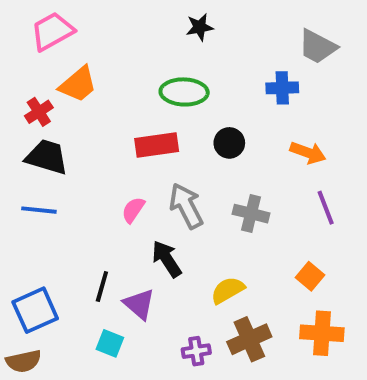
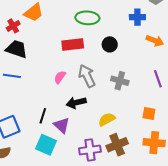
orange arrow: (308, 153) -> (155, 41), moved
black arrow: (167, 259) -> (76, 103), turned -72
orange square: (310, 276) -> (149, 114), turned -32
cyan square: (110, 343) -> (46, 145), size x1.5
purple cross: (196, 351) -> (90, 150), size x1.5

